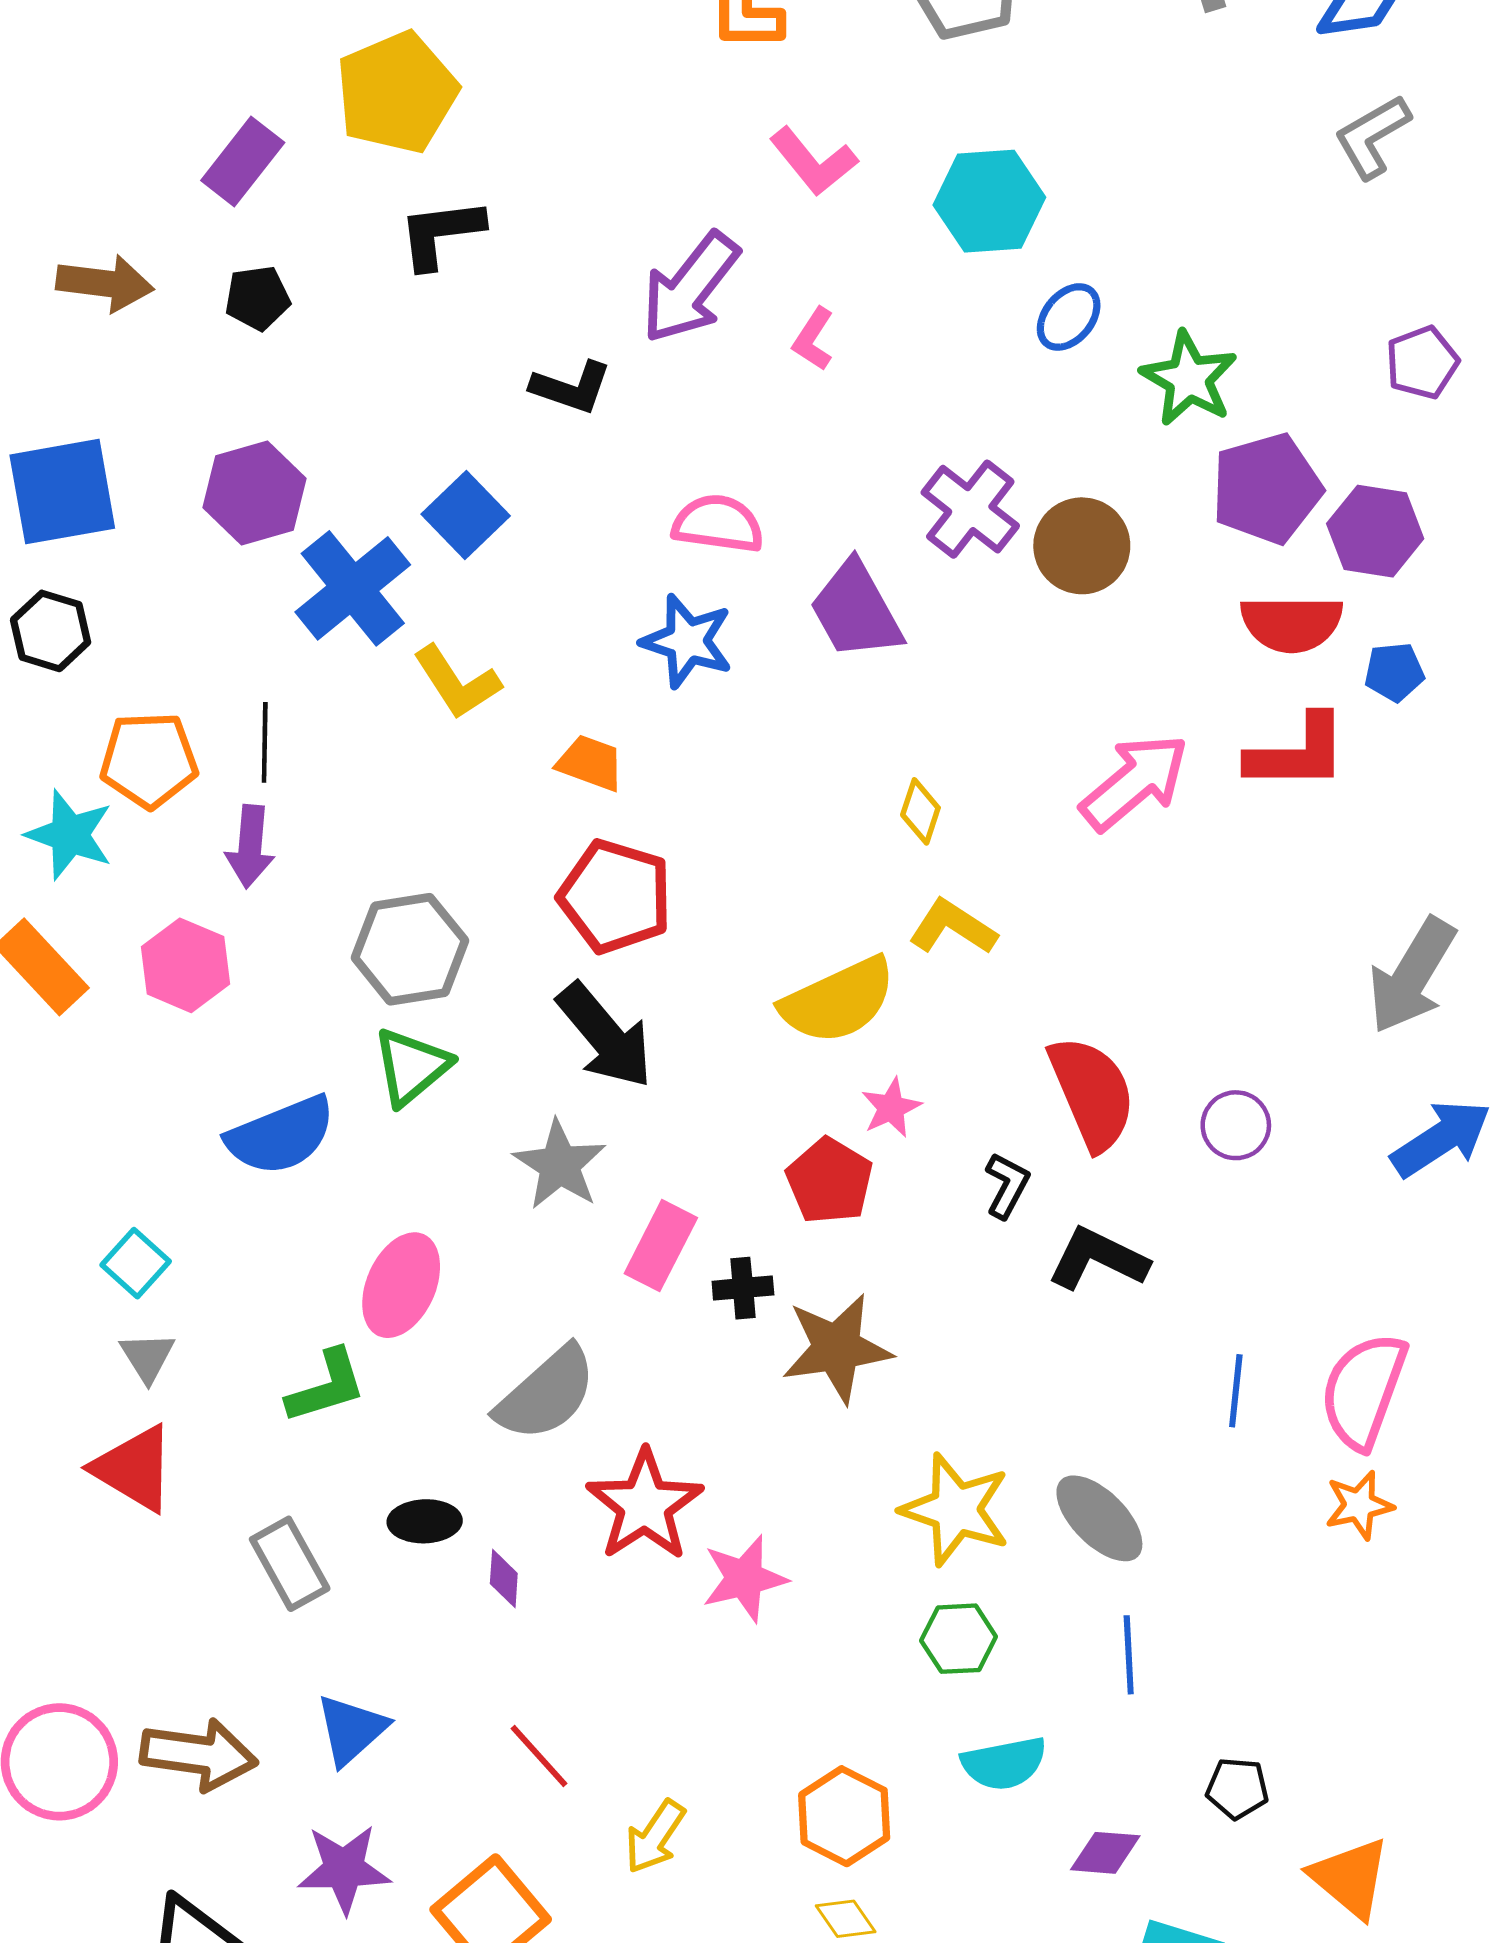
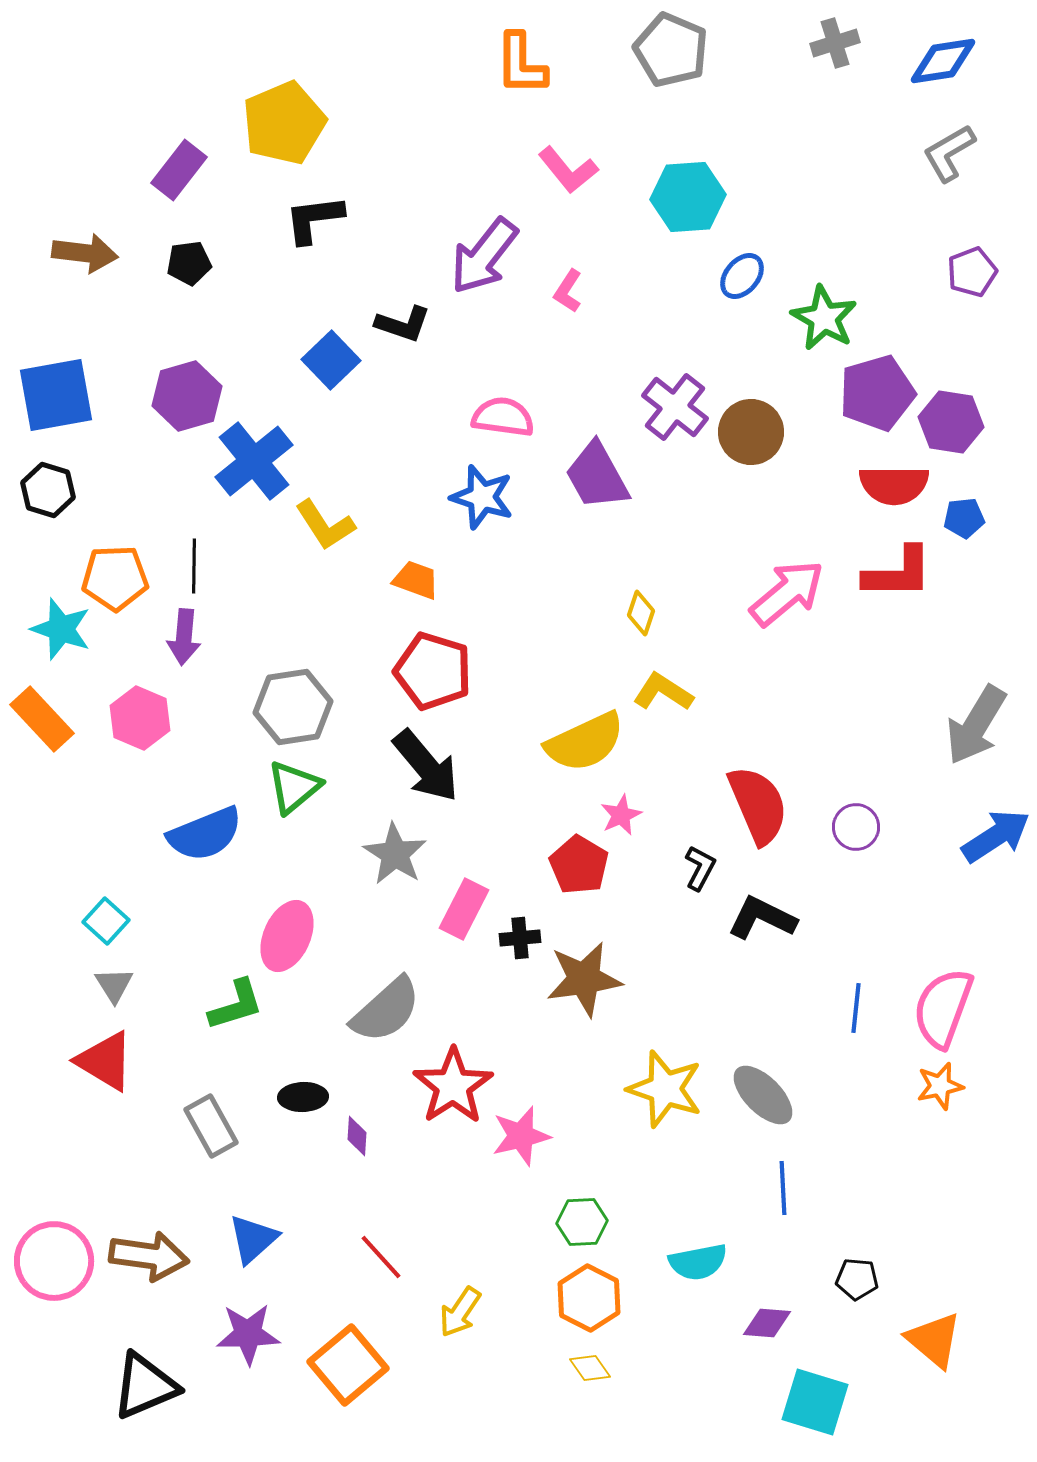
purple pentagon: (1422, 362) -> (972, 272), moved
blue square: (466, 515) -> (331, 360), moved
green hexagon: (959, 1639) -> (582, 1222), moved

